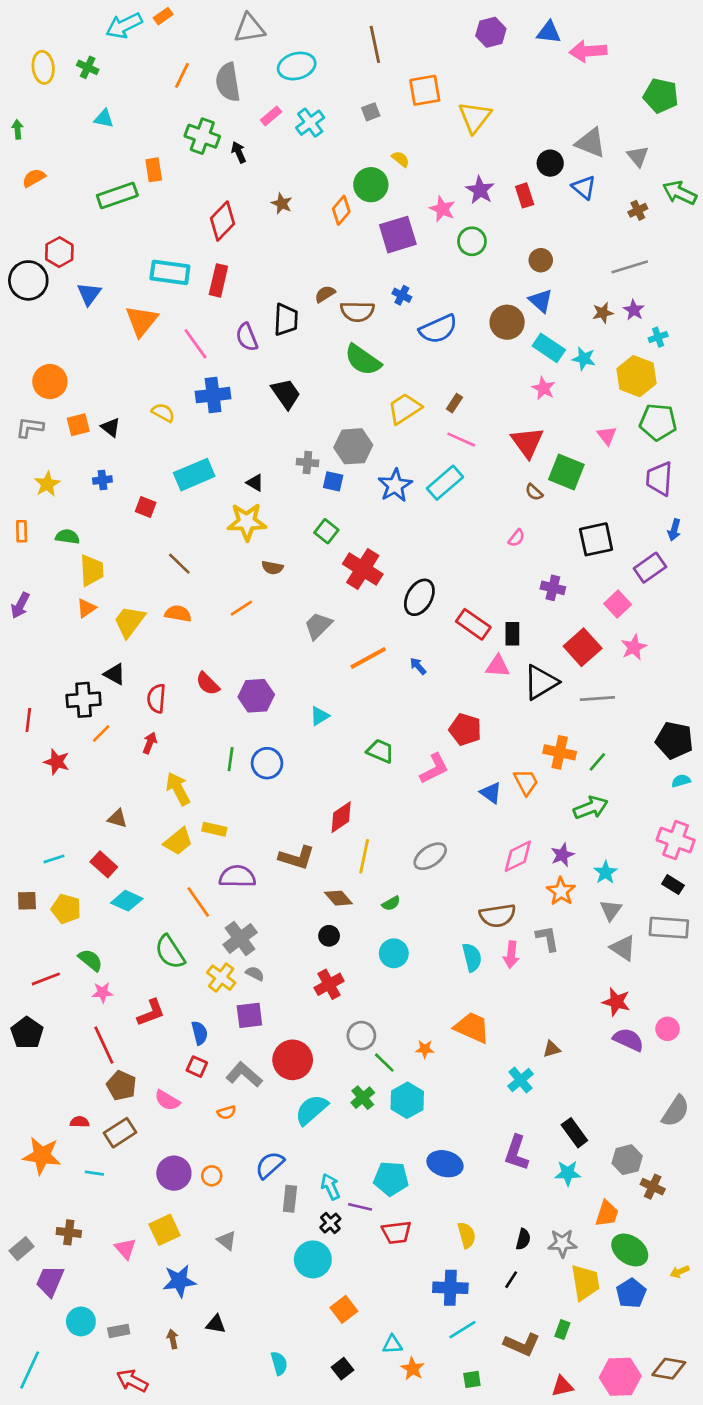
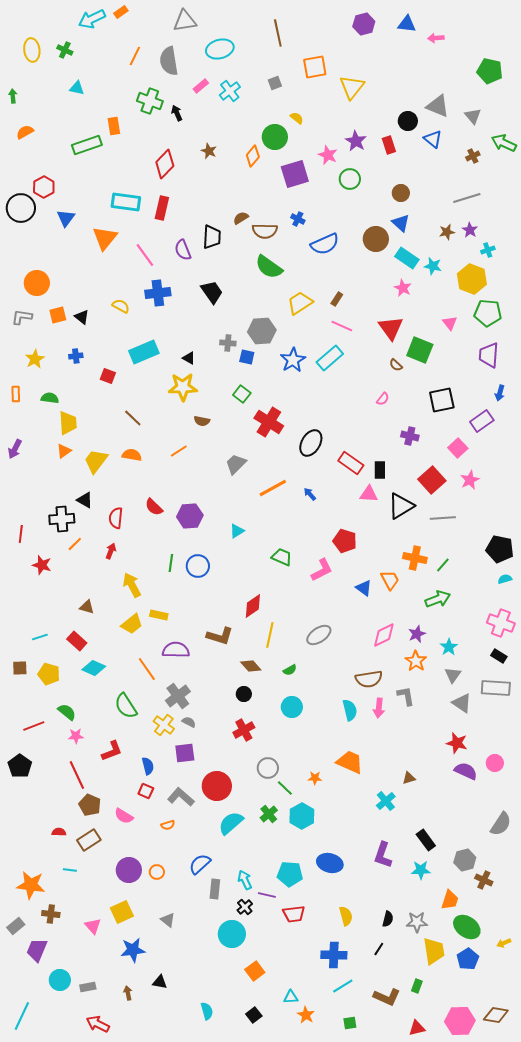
pink arrow: (588, 51) -> (436, 38), size x0.6
orange star: (42, 1156) -> (31, 885), moved

